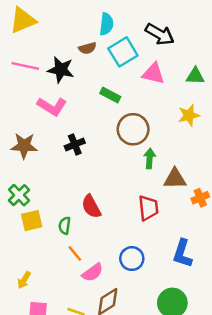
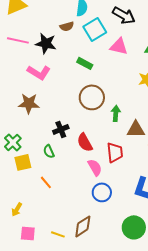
brown circle: (133, 129) -> (92, 97), moved
black cross: (75, 144) -> (61, 129), moved
brown star: (24, 146) -> (29, 103), moved
red semicircle: (91, 207) -> (85, 142), moved
green semicircle: (65, 226) -> (49, 151), moved, turned -32
orange line: (75, 253) -> (46, 182), moved
pink semicircle: (93, 272) -> (95, 167), moved, turned -84

